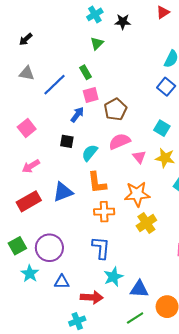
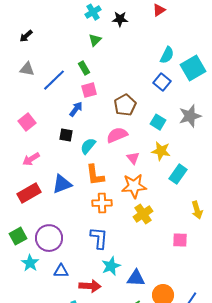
brown pentagon: (115, 109) -> (125, 105), moved
pink triangle: (139, 157) -> (133, 158), moved

